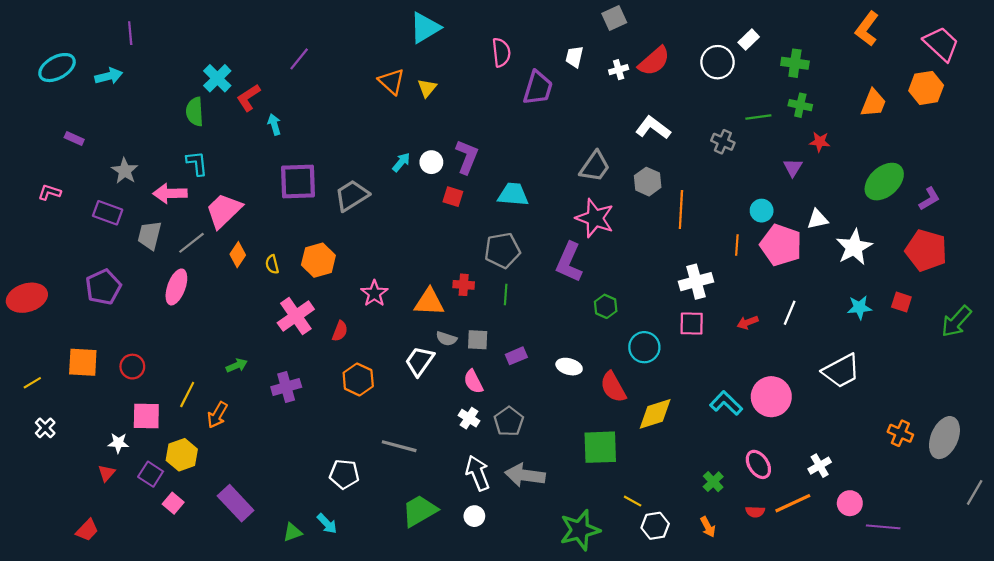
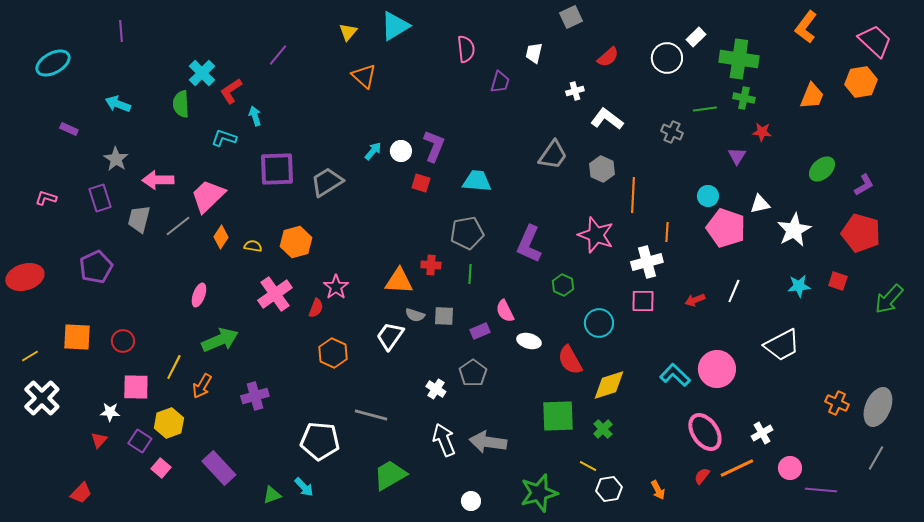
red semicircle: (654, 61) -> (608, 57), size x0.7
green cross: (795, 63) -> (739, 59), size x1.5
white cross: (619, 70) -> (575, 91), moved
cyan arrow: (109, 76) -> (118, 104), moved, turned -145
yellow triangle: (427, 88) -> (348, 32), moved
purple trapezoid: (538, 88) -> (500, 82), size x0.7
cyan L-shape: (197, 163) -> (224, 138), moved, turned -65
green ellipse: (884, 182) -> (822, 169), size x0.7
pink L-shape: (49, 192) -> (46, 198), moved
purple rectangle: (108, 213) -> (100, 198), turned 52
pink star: (595, 218) -> (596, 235), moved
orange line: (737, 245) -> (667, 232), moved
yellow semicircle: (272, 264) -> (253, 246), turned 114
pink ellipse: (176, 287) -> (199, 295), moved, size x0.7
pink star: (374, 293) -> (336, 287), moved
green arrow: (237, 365) -> (220, 340), size x1.8
pink semicircle: (473, 382) -> (505, 311), moved
purple cross: (286, 387) -> (255, 396), moved
gray pentagon: (509, 421) -> (473, 373), moved
white cross: (45, 428) -> (42, 398), size x1.8
pink ellipse: (758, 464) -> (705, 432), size x1.4
white pentagon: (344, 474) -> (320, 441), size x1.4
green cross: (713, 482) -> (603, 429), moved
gray line: (975, 492) -> (876, 458), moved
red semicircle: (755, 512) -> (702, 476), turned 126
white circle: (474, 516) -> (471, 501), moved

